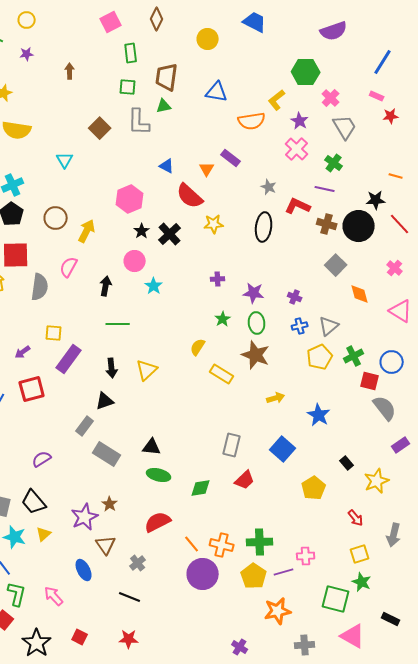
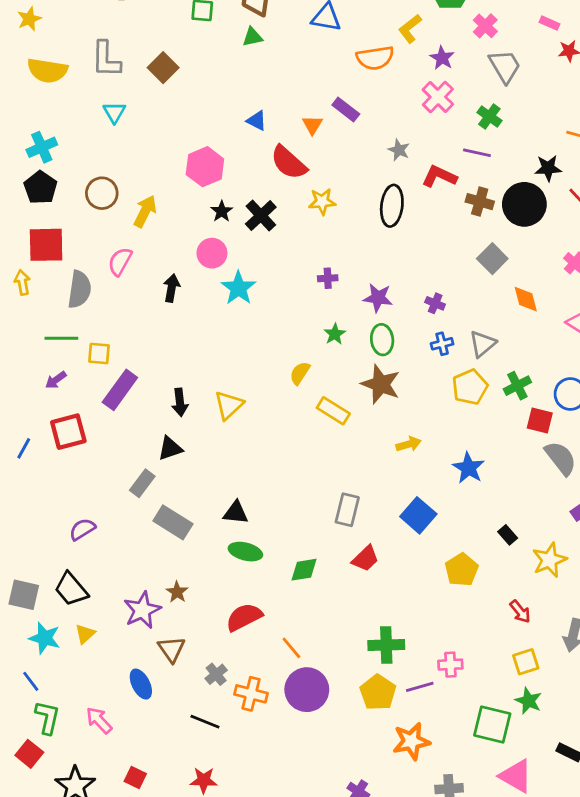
gray L-shape: (139, 122) -> (106, 59), moved
cyan star: (154, 286) -> (238, 288), size x1.4
green line: (118, 324) -> (61, 338), moved
orange cross: (222, 545) -> (251, 694), moved

